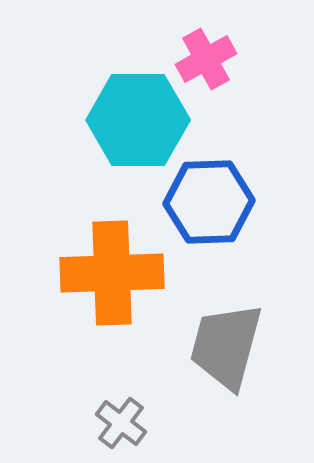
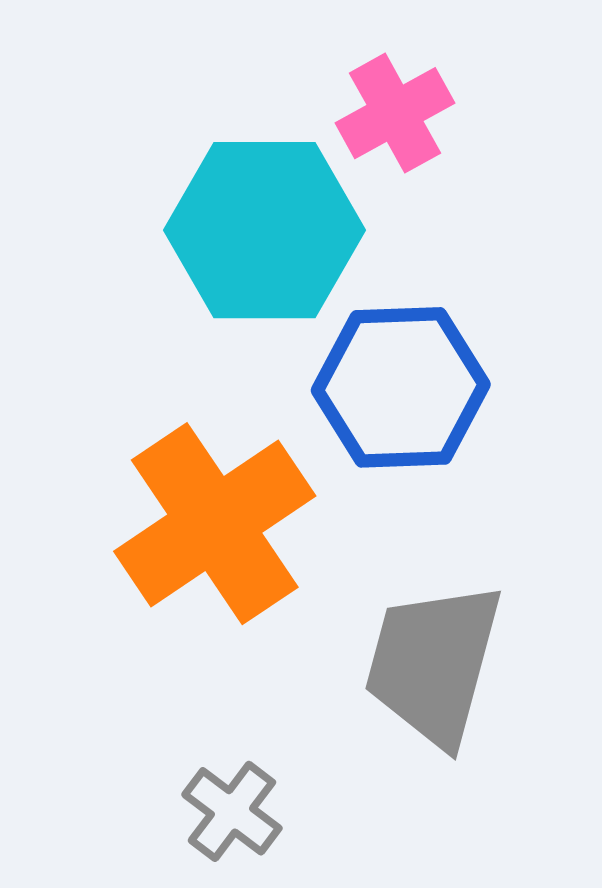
orange cross: (112, 273) -> (215, 524), turned -32

